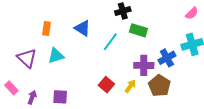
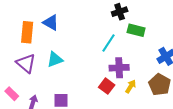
blue triangle: (82, 28) -> (51, 23), moved
orange rectangle: (46, 29) -> (27, 32), moved, size x1.5
purple cross: (144, 65) -> (119, 68), moved

